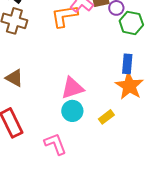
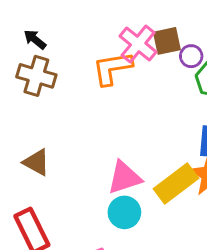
yellow rectangle: (106, 117) -> (176, 184), moved, size x1.8

